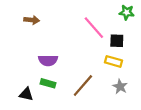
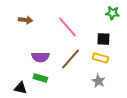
pink line: (94, 28) -> (67, 27), moved
brown line: (83, 86) -> (70, 59), moved
gray star: (120, 87) -> (98, 81), moved

